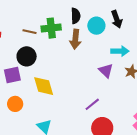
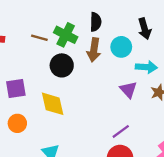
cyan circle: (96, 26) -> (121, 47), moved
green cross: (51, 28) -> (66, 35), turned 30
black circle: (27, 56) -> (62, 65), moved
purple line: (92, 104) -> (121, 131), moved

